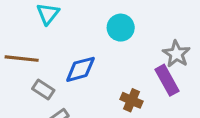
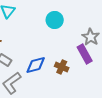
blue diamond: (80, 69) -> (36, 65), moved

